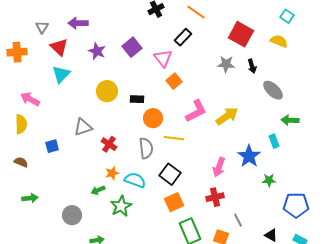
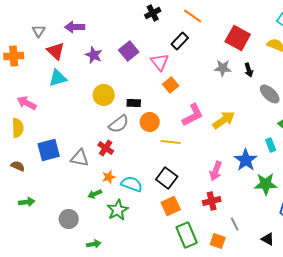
cyan triangle: (61, 74) -> (58, 78), turned 30
gray triangle: (83, 127) -> (80, 158), moved, turned 30
blue square: (52, 146) -> (49, 150), size x1.6
gray semicircle: (146, 148) -> (119, 124), moved, turned 60
green star: (269, 180) -> (266, 184), size x1.6

